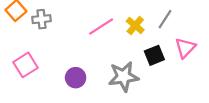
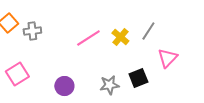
black square: (154, 55) -> (138, 78), moved
gray star: (123, 77) -> (109, 85), size x0.7

